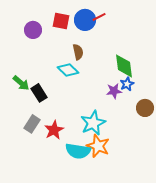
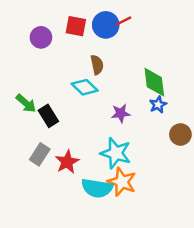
purple star: (114, 91) -> (121, 113), moved
cyan star: (93, 123) -> (116, 153), turned -30

